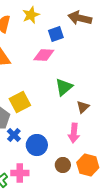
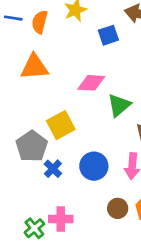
pink diamond: (44, 55) -> (91, 83), moved
blue circle: (37, 145) -> (94, 166), moved

